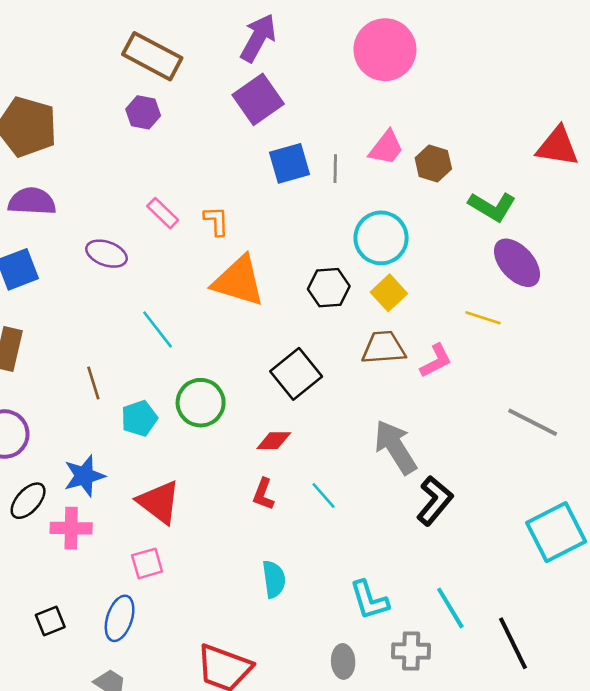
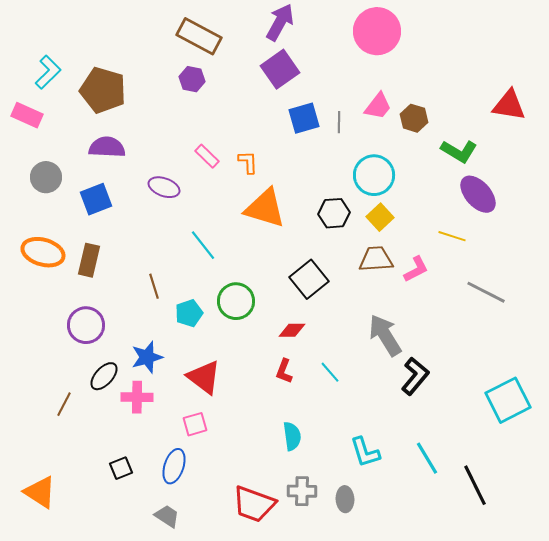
gray line: (533, 422) -> (486, 292), moved
gray cross: (411, 651) -> (302, 491), moved

